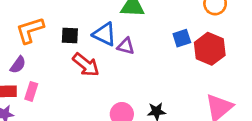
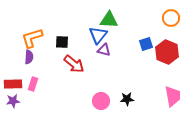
blue triangle: (105, 34) -> (98, 35), moved, turned 42
purple semicircle: (18, 65) -> (29, 57), moved, turned -32

